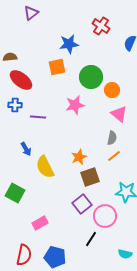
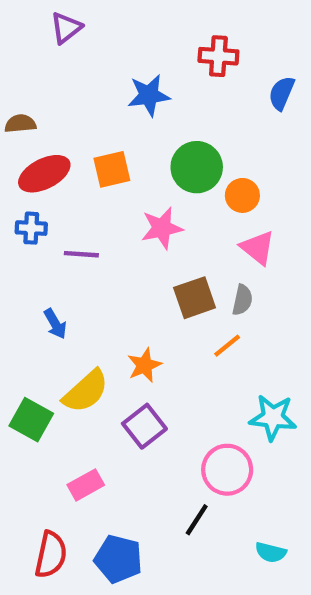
red cross: (101, 26) -> (218, 56), turned -30
orange square: (57, 67) -> (112, 169), moved
red ellipse: (21, 80) -> (44, 174), turned -65
orange line: (114, 156) -> (227, 346), moved
orange star: (79, 157) -> (144, 365), moved
yellow semicircle: (45, 167) -> (86, 391), moved, turned -105
brown square: (90, 177) -> (195, 298), moved
purple square: (82, 204) -> (144, 426), moved

